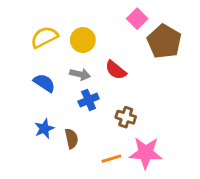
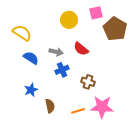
pink square: (137, 19) -> (96, 13), turned 32
yellow semicircle: (44, 37) -> (22, 33), moved, turned 60
yellow circle: (83, 40) -> (69, 20), moved
brown semicircle: (71, 139) -> (50, 106), moved

